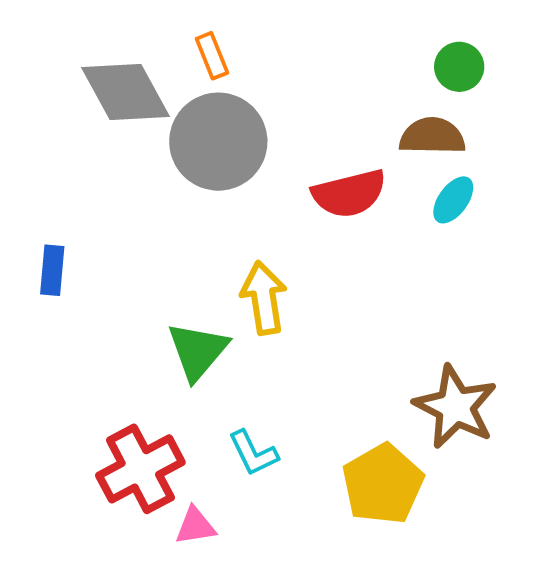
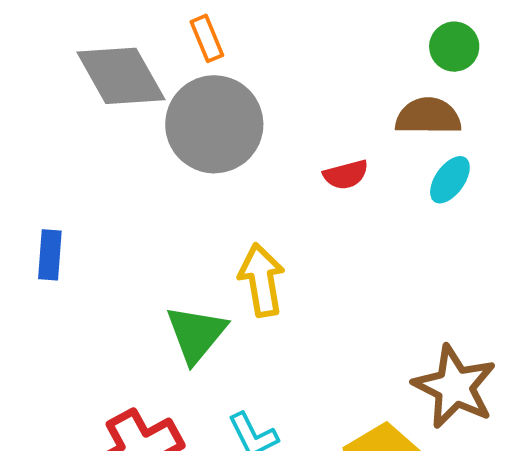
red semicircle: (349, 194) -> (346, 175), size x0.6

